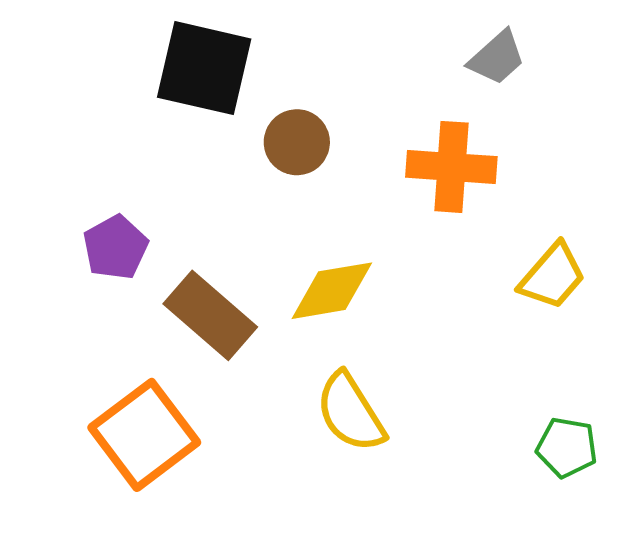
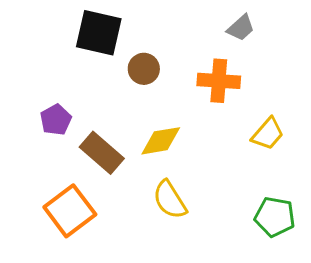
green pentagon: (567, 447) -> (275, 217), size x1.4

